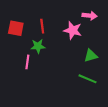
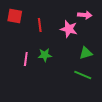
red square: (16, 28) -> (15, 16), moved
green star: (38, 46) -> (45, 55), moved

